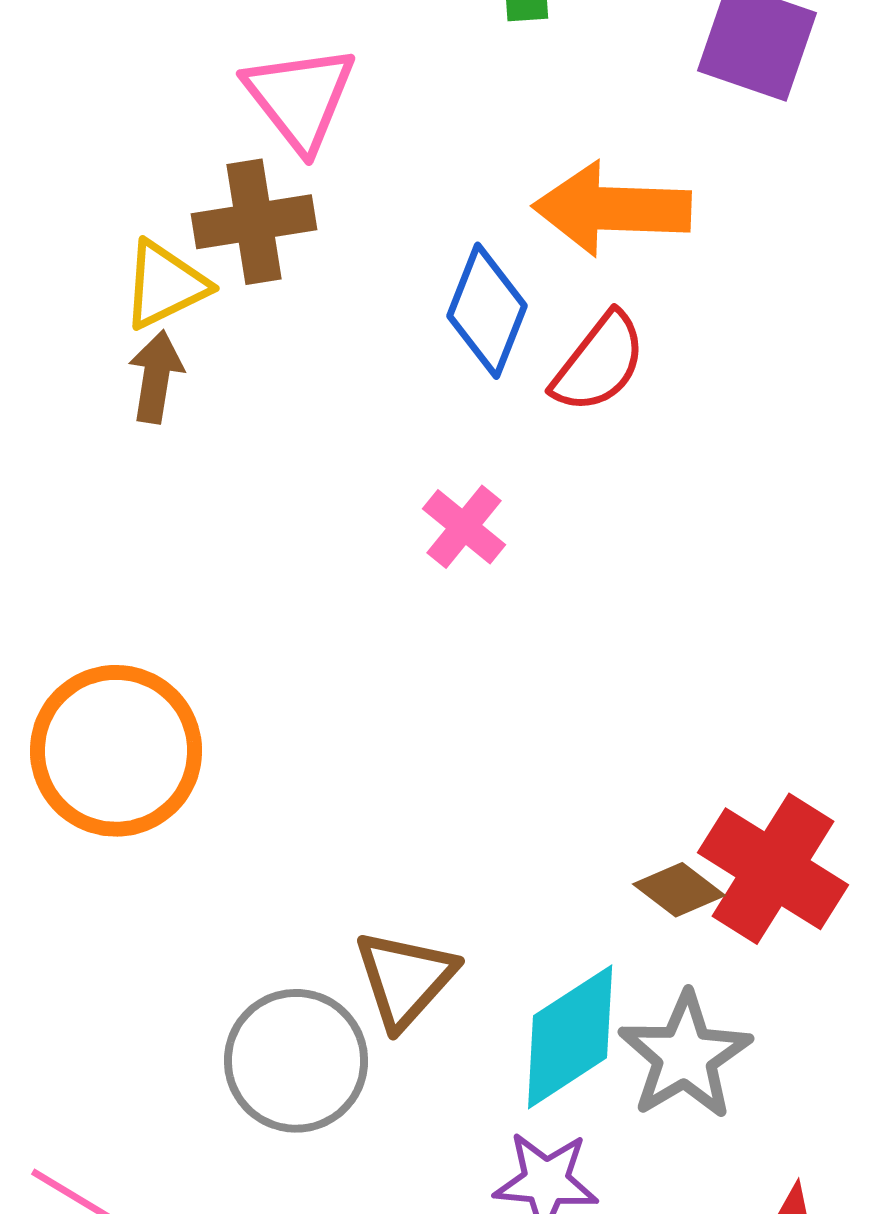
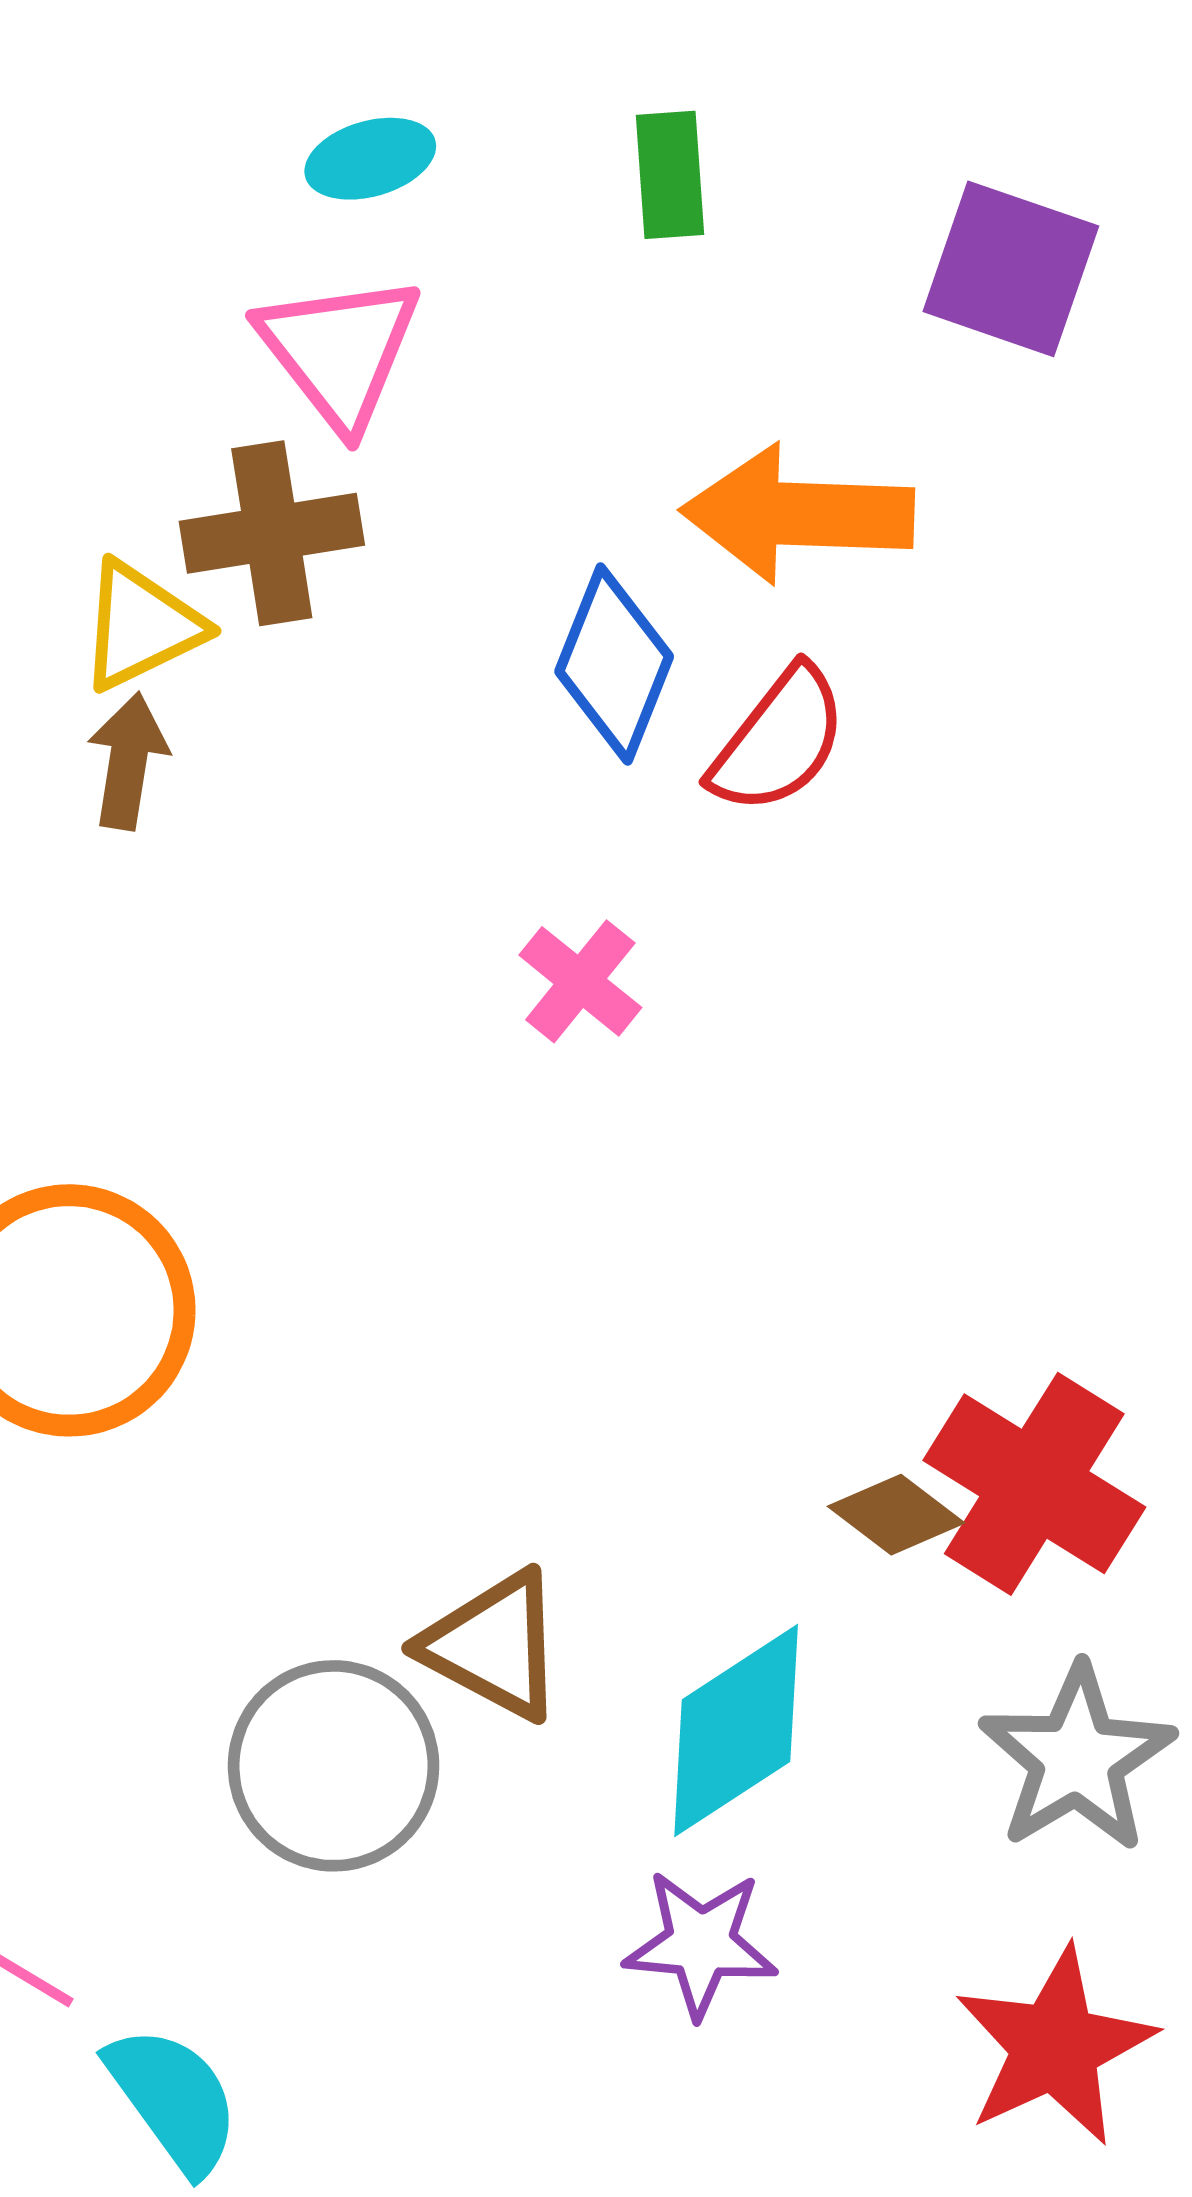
brown triangle: (405, 979) -> (494, 1645), turned -44
gray star: (685, 1056) -> (1077, 1759), moved

